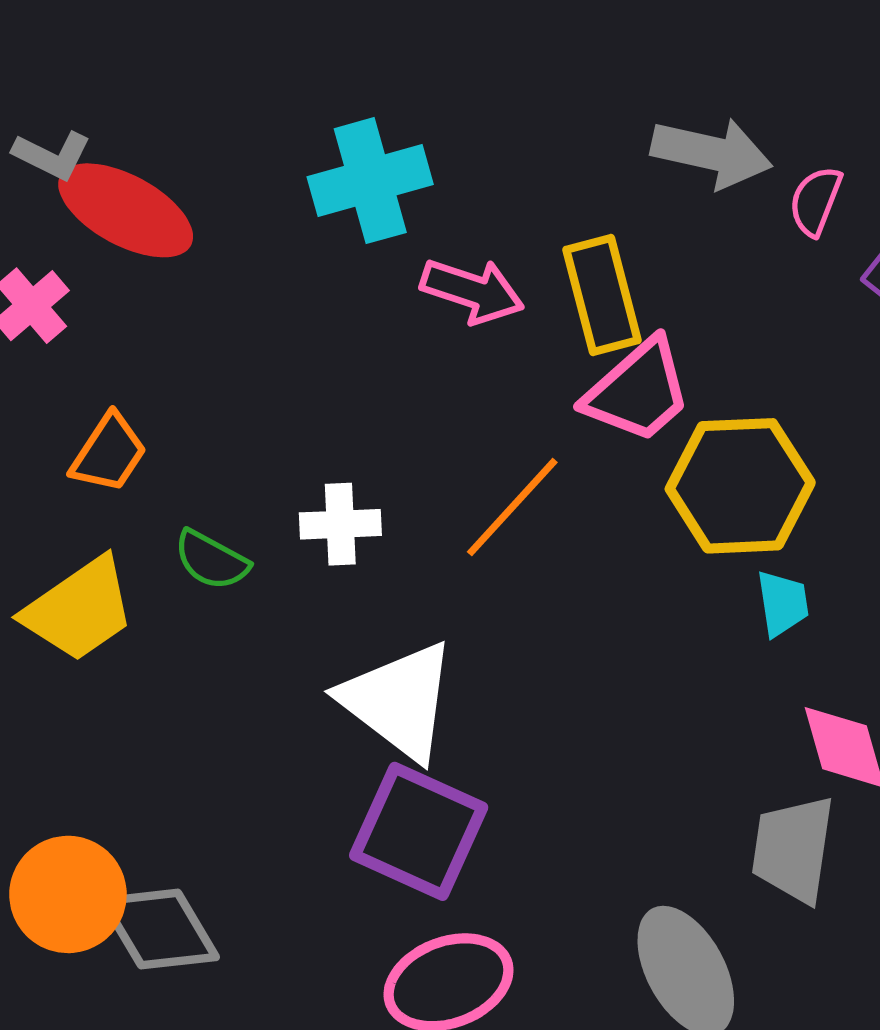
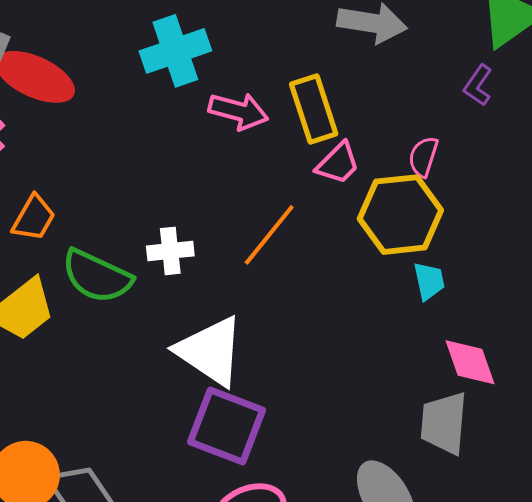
pink semicircle: (816, 201) -> (423, 157), moved
pink trapezoid: (638, 391) -> (338, 163), size x0.7
green semicircle: (211, 560) -> (97, 276), size x1.6

